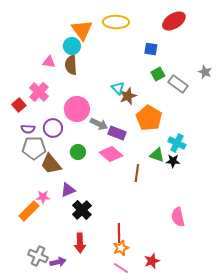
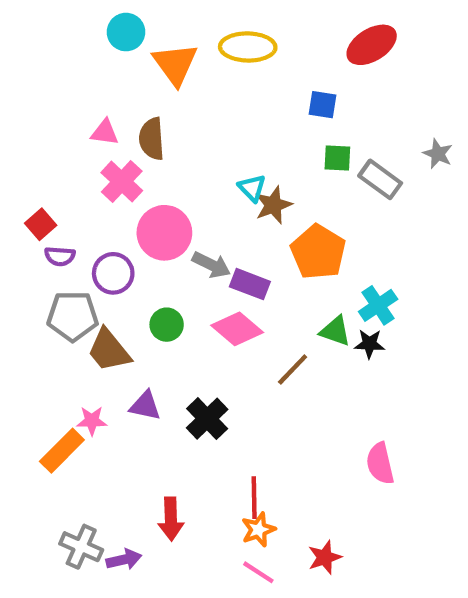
cyan circle: (72, 46) -> (126, 32), moved
green square: (158, 74) -> (337, 158), turned 32
pink cross: (39, 92) -> (122, 182), moved
purple semicircle: (28, 129) -> (60, 256), moved
cyan cross: (177, 143) -> (378, 305), turned 30
brown line: (137, 173) -> (293, 369), turned 36
purple triangle: (68, 190) -> (145, 406), turned 35
black cross: (82, 210) -> (207, 419), moved

